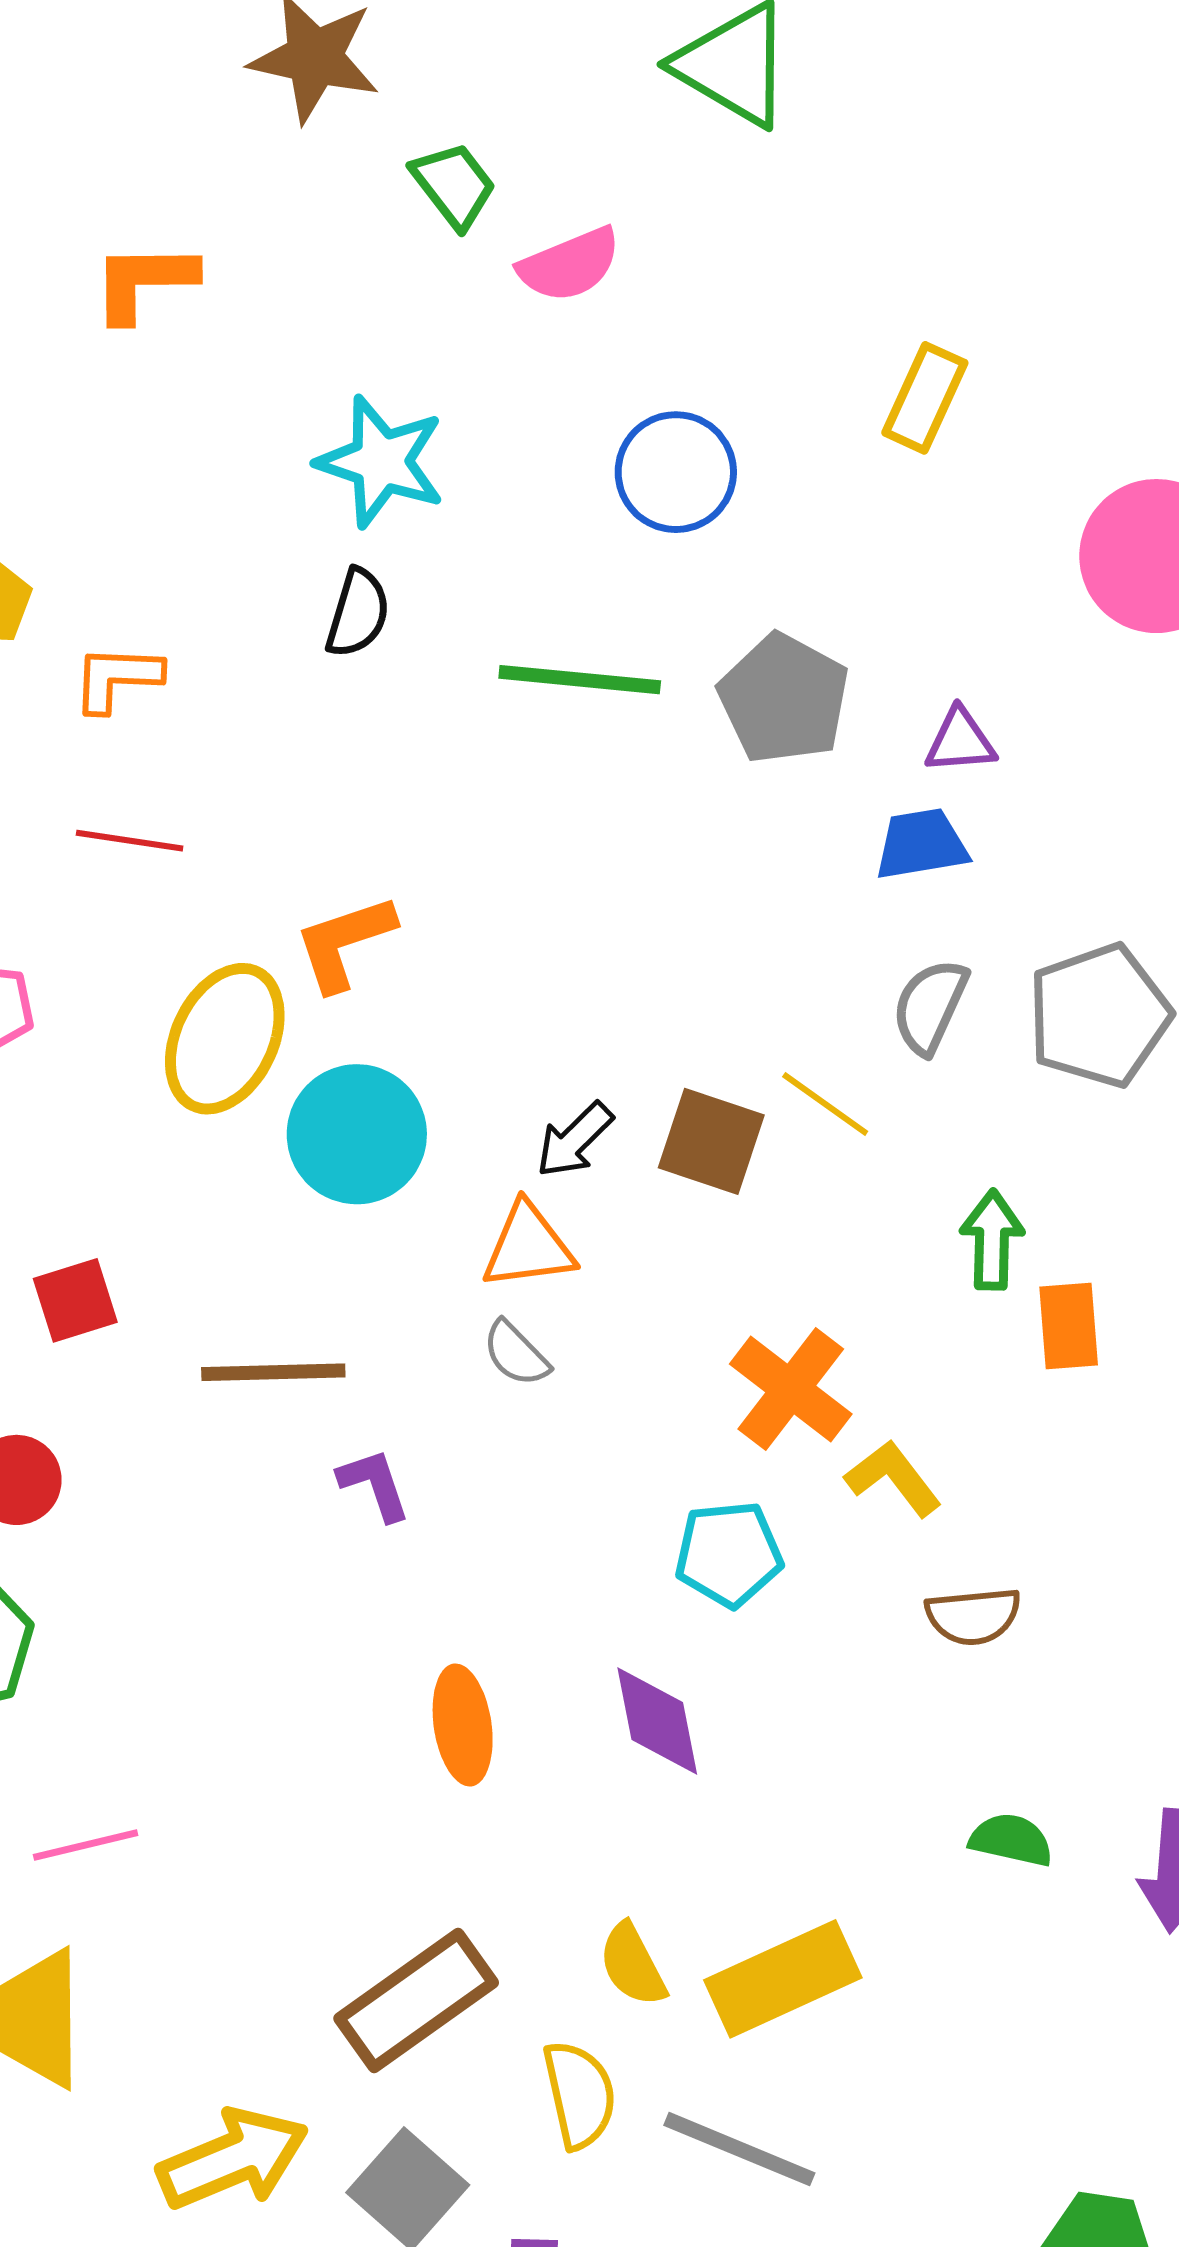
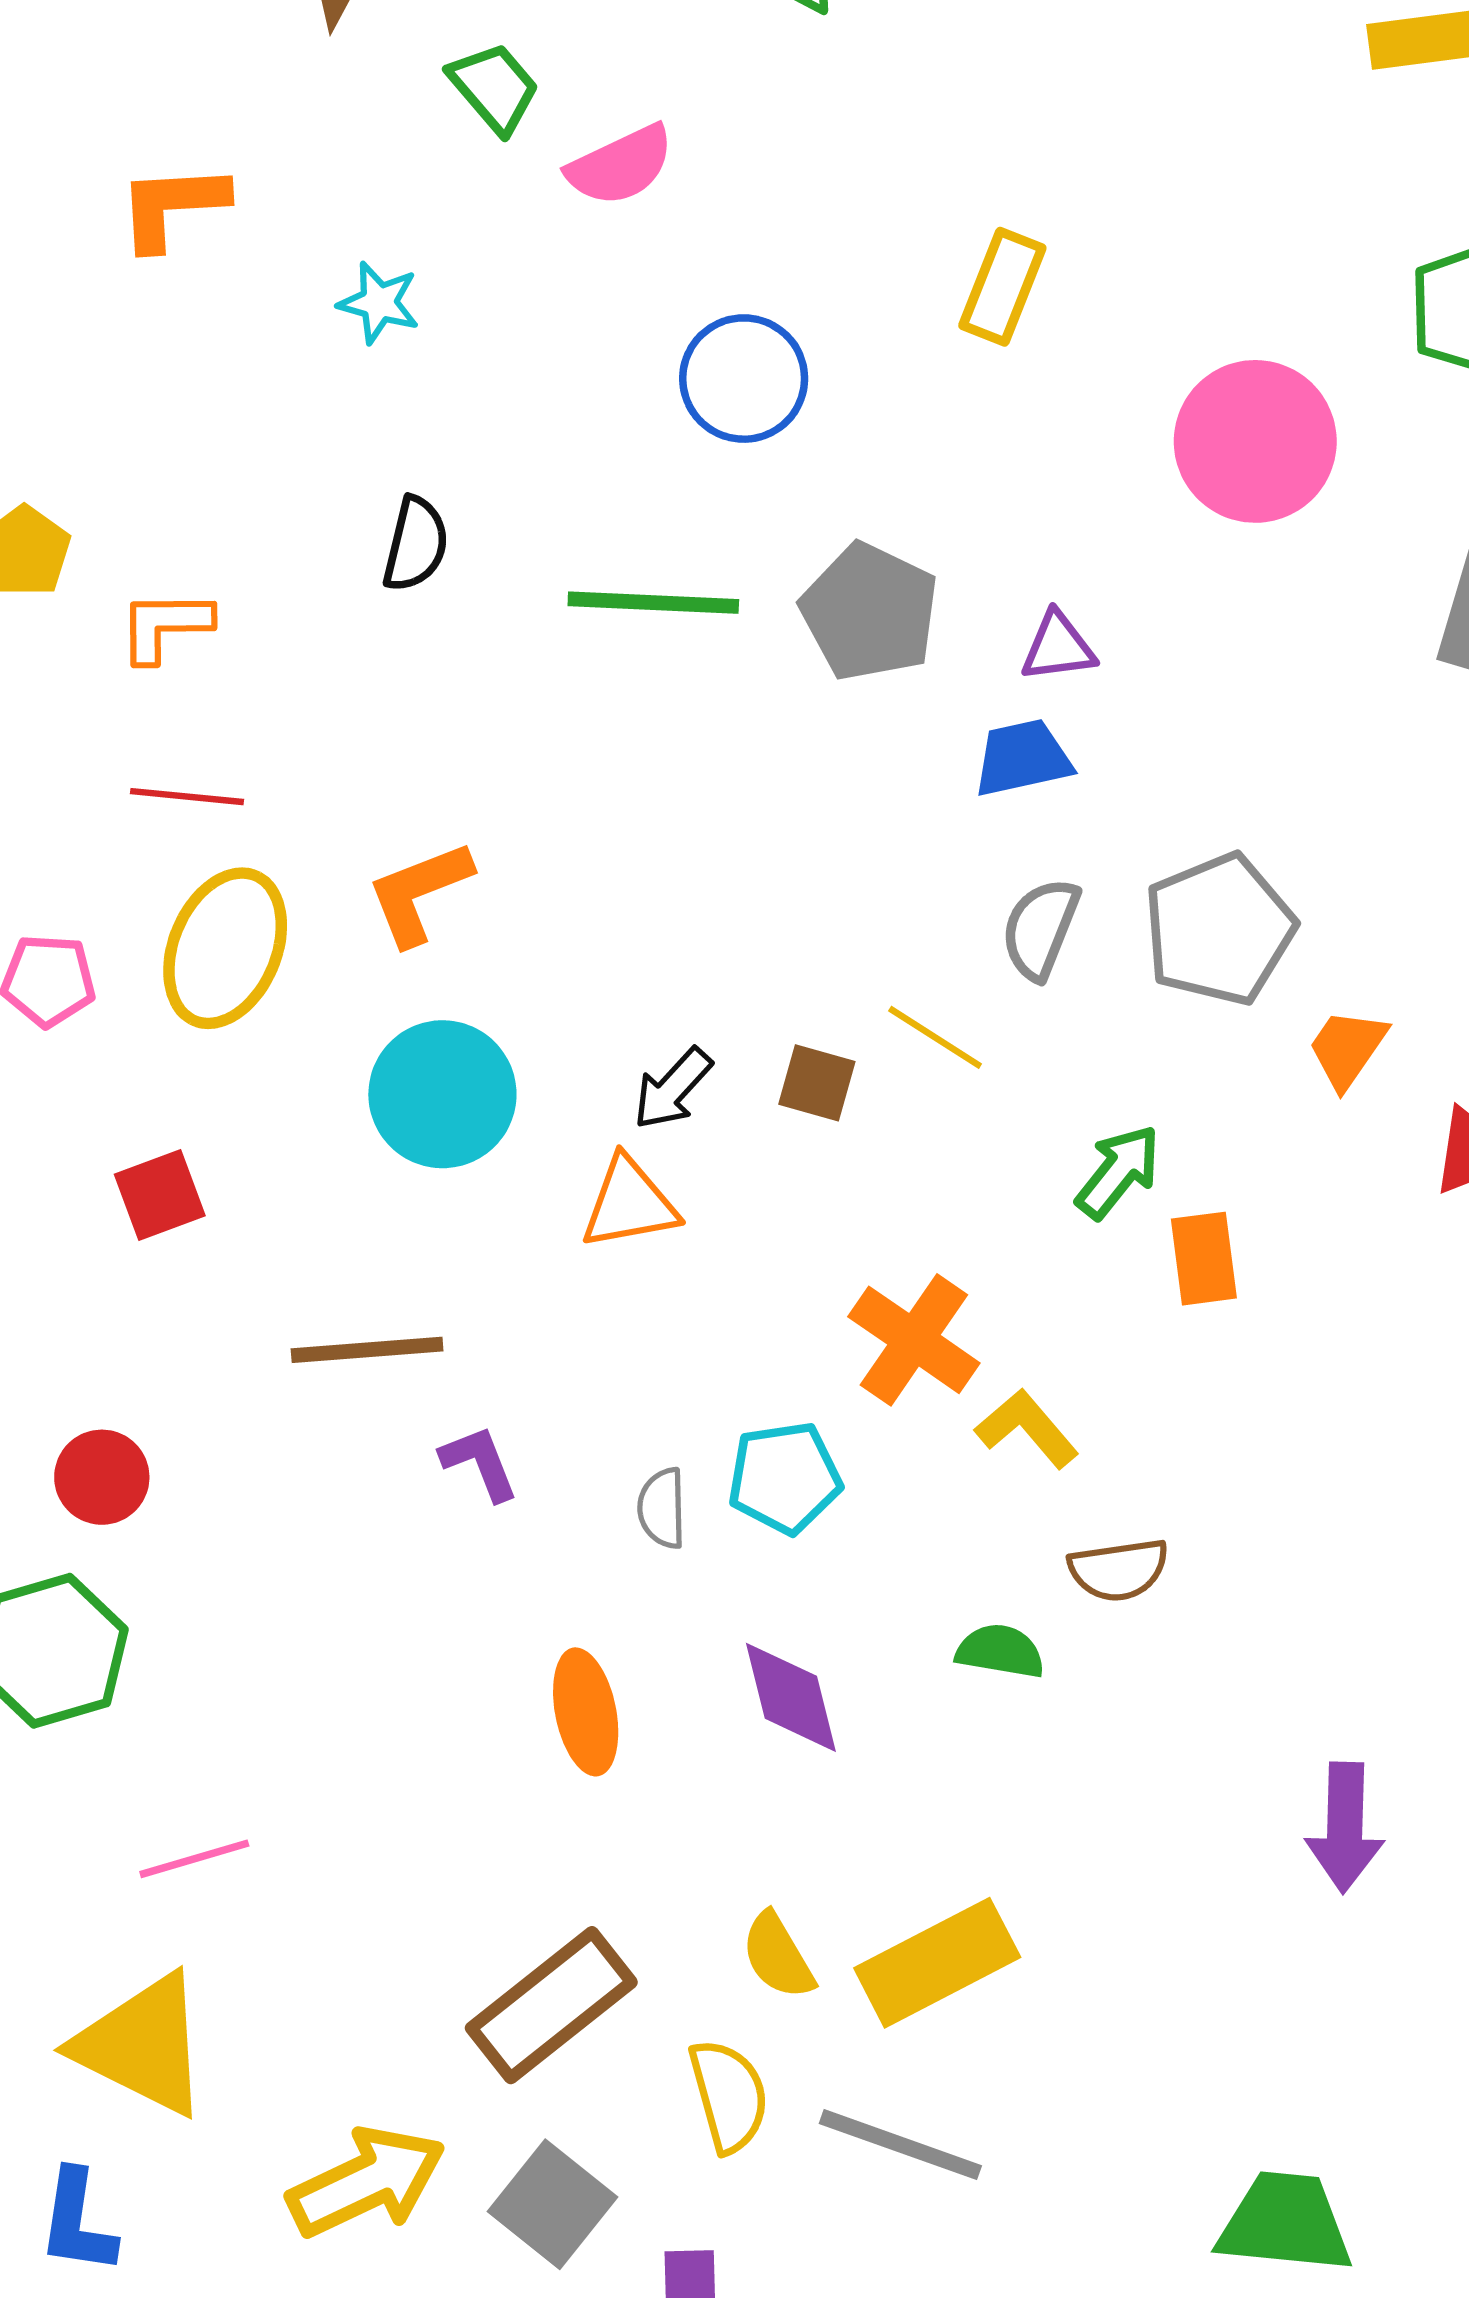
cyan star: (381, 462) -> (379, 303), moved, size x0.6
yellow ellipse: (225, 1039) -> (225, 948), moved
brown square: (711, 1141) -> (817, 1083), size x0.7
green arrow: (992, 1240) -> (1118, 1172), turned 40
red square: (75, 1300) -> (160, 1195), moved
gray semicircle: (516, 1354) -> (662, 1508), moved, turned 46
cyan pentagon: (729, 1554) -> (785, 1478), moved
green semicircle: (1011, 1840) -> (1000, 1651), moved

